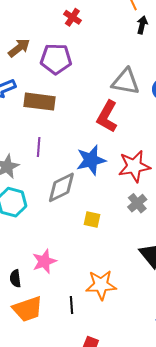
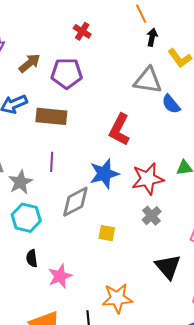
gray triangle: (126, 82) -> (148, 80), moved
black semicircle: (15, 278) -> (32, 258), moved

